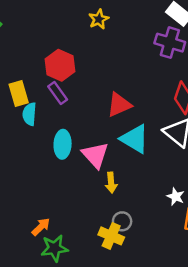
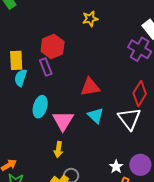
cyan triangle: (135, 139) -> (96, 116), size x0.7
yellow arrow: (111, 183) -> (58, 149), moved

